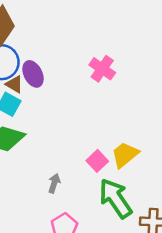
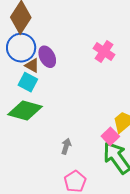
pink square: (97, 161) -> (110, 136), moved

